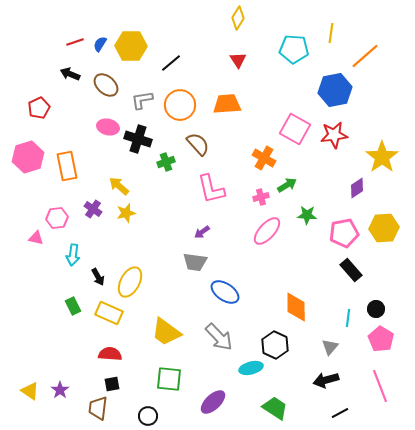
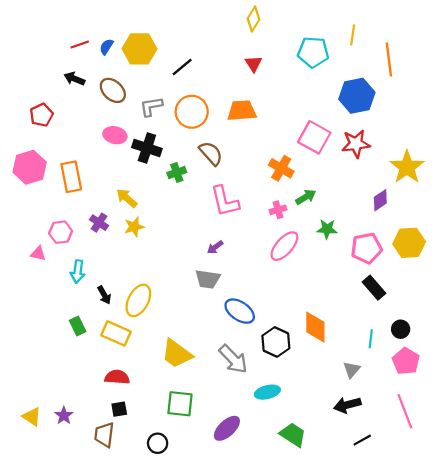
orange line: (365, 56) -> (389, 60), turned -56
black hexagon: (275, 345) -> (276, 342), moved

